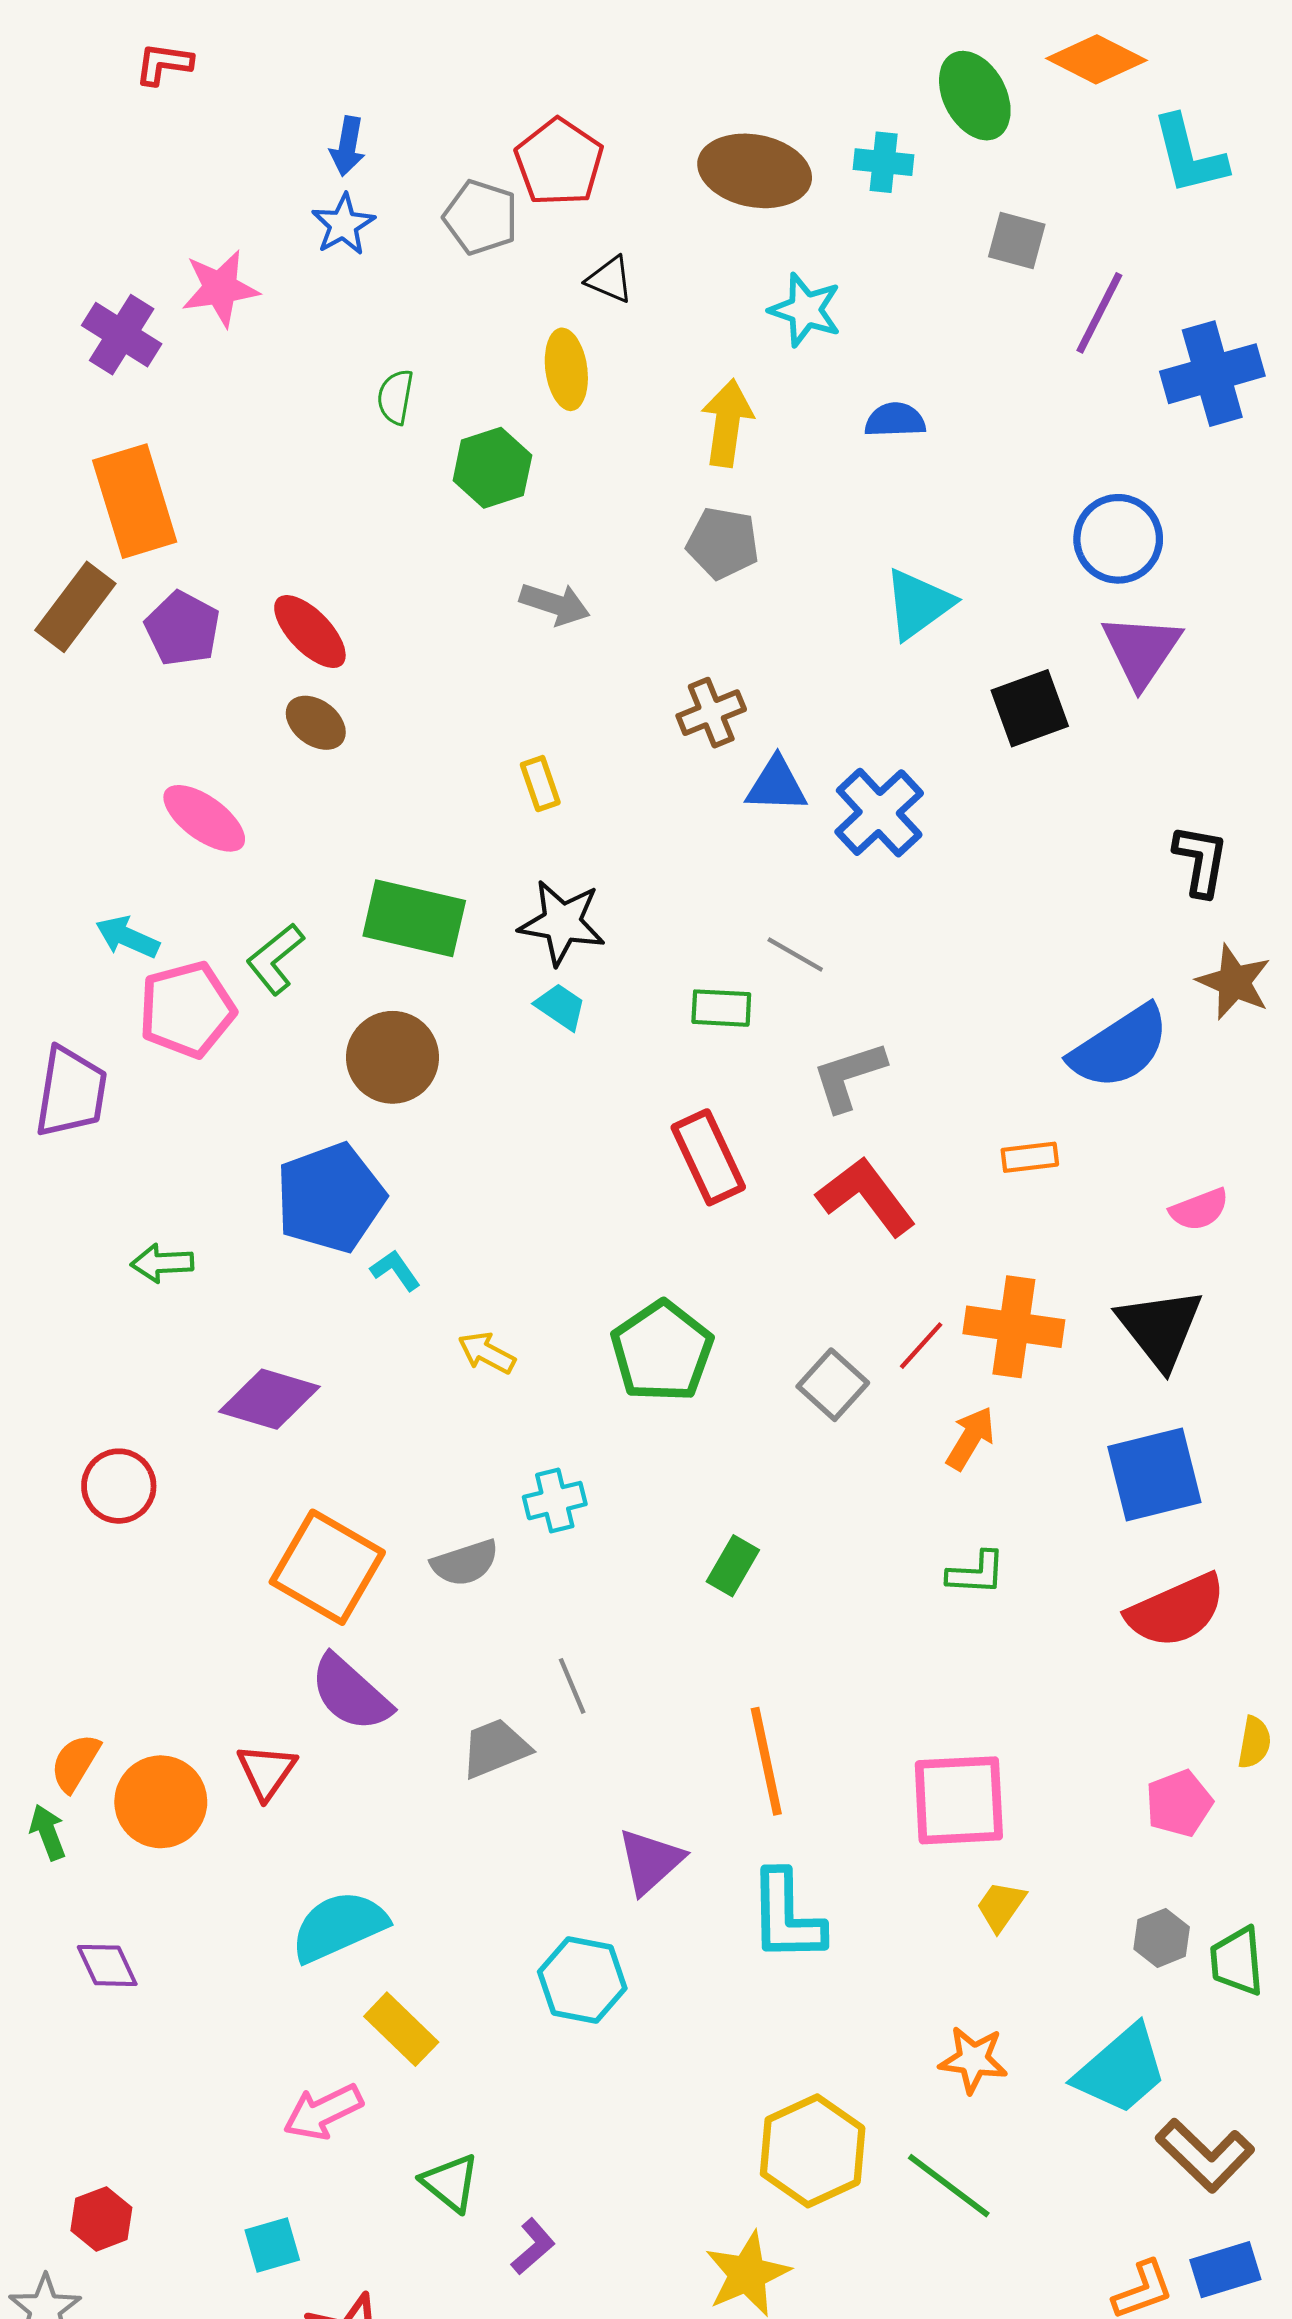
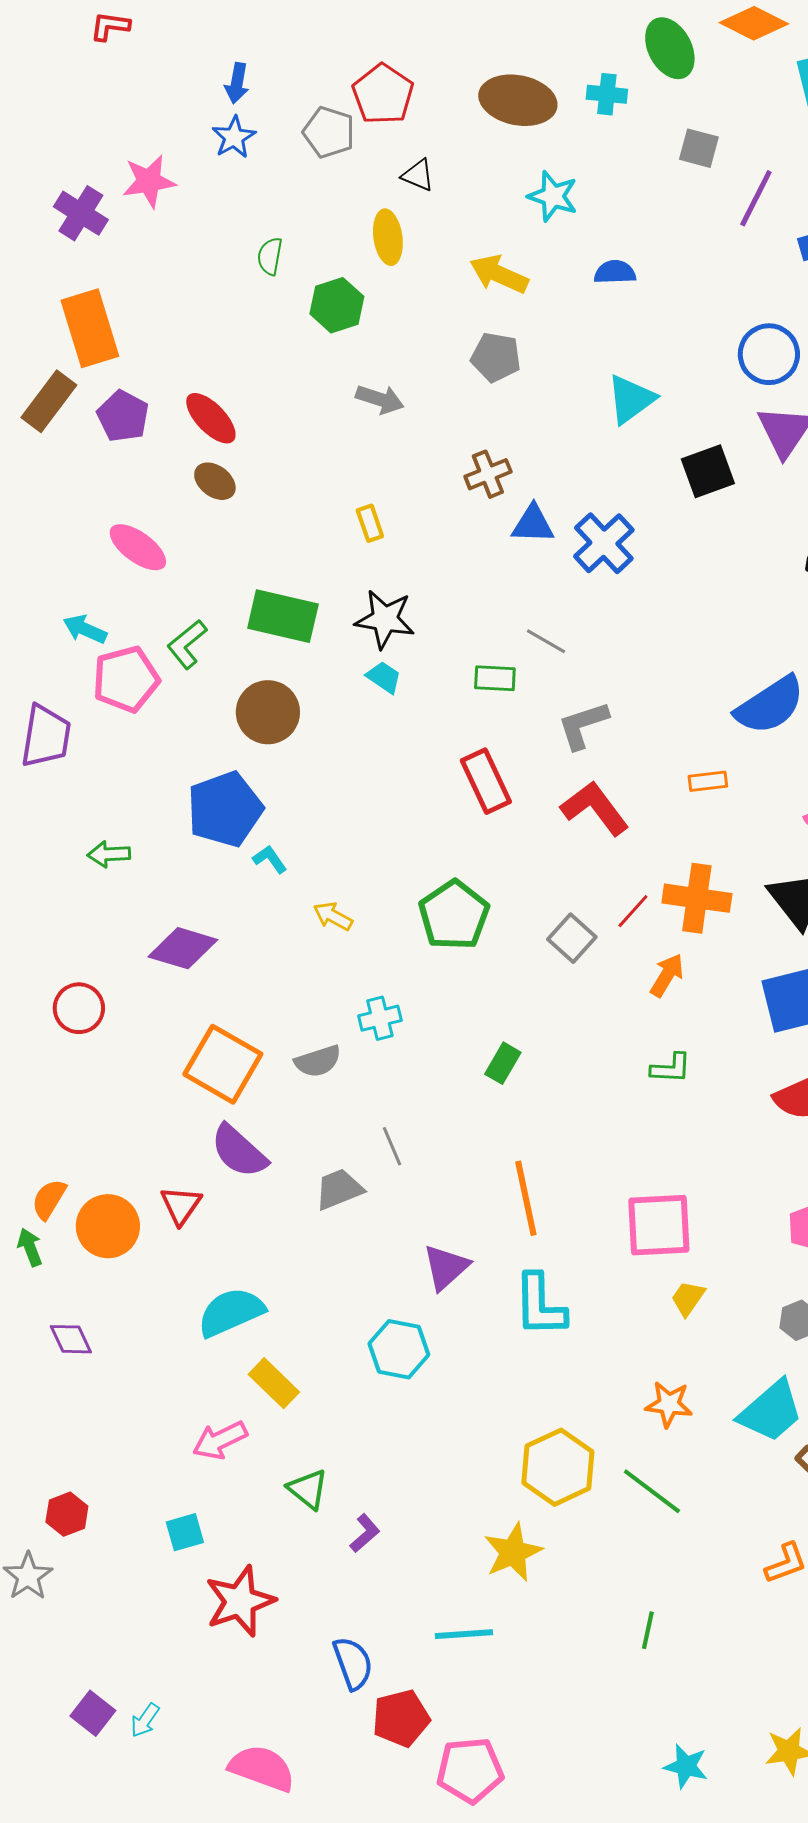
yellow arrow: (727, 423) -> (499, 274), turned -74

